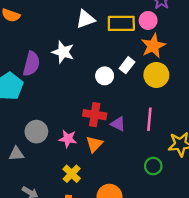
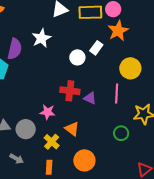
white star: (63, 52) -> (41, 38), turned 30
yellow circle: (156, 75) -> (130, 68), moved
gray circle: (36, 132) -> (26, 129), moved
orange triangle: (94, 144) -> (72, 129), moved, turned -35

